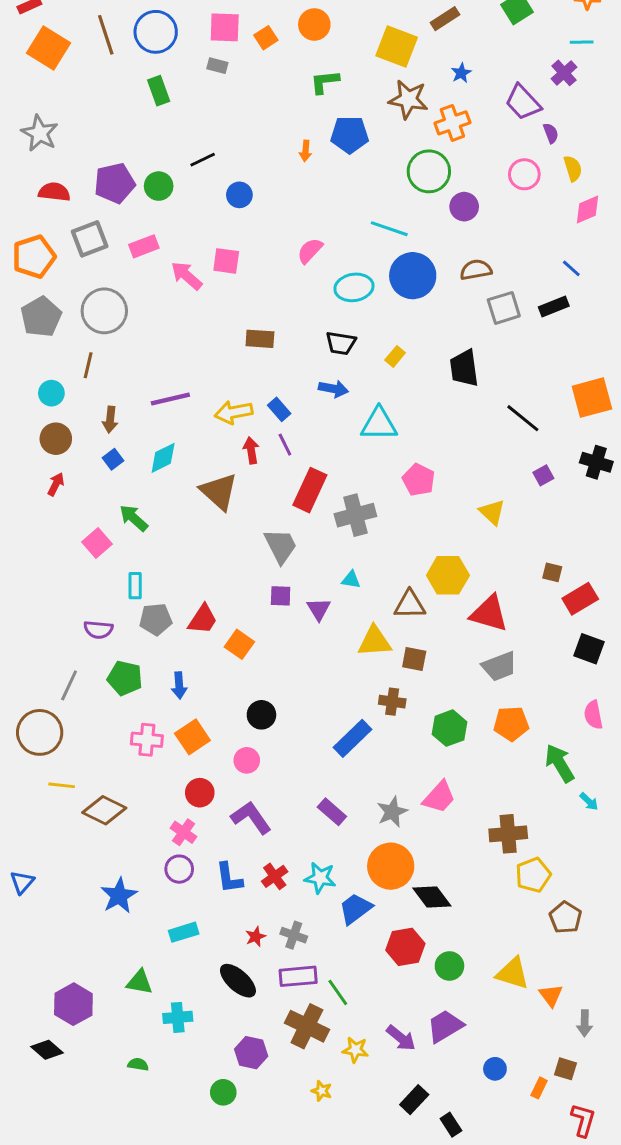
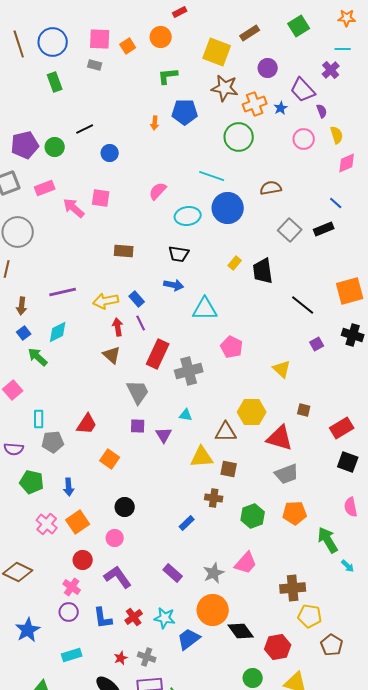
blue star: (461, 73) -> (281, 108), moved
purple circle: (464, 207) -> (268, 68), moved
brown semicircle: (476, 270) -> (271, 188), moved
gray square: (504, 308) -> (290, 230), turned -30
yellow rectangle: (395, 356) -> (235, 263), moved
brown triangle: (219, 492) -> (112, 355), moved, size x0.7
green arrow: (134, 518) -> (38, 357), moved
brown square: (552, 572) -> (304, 410), moved
red trapezoid: (203, 619) -> (87, 424), moved
blue rectangle: (353, 738) -> (187, 523), size x0.6
pink cross: (147, 740) -> (47, 524), turned 35
yellow pentagon: (533, 875) -> (310, 616), turned 30
red hexagon: (405, 947) -> (278, 647), moved

